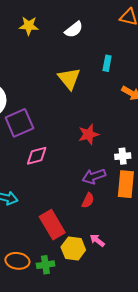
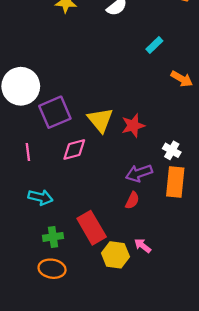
cyan rectangle: (107, 63) -> (154, 45), turned 35
yellow triangle: (69, 79) -> (100, 120), moved
white cross: (123, 156) -> (172, 150), turned 35
green cross: (45, 265) -> (53, 237), moved

